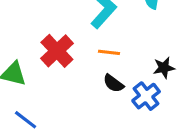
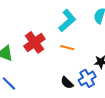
black semicircle: (113, 83) -> (67, 83), moved

